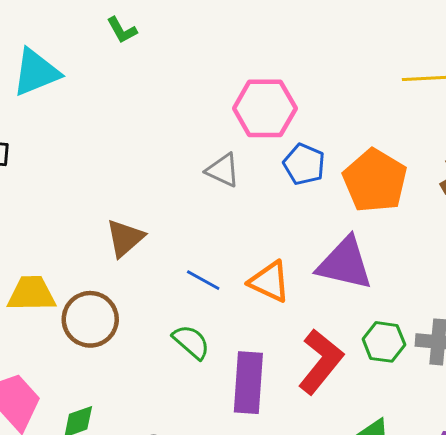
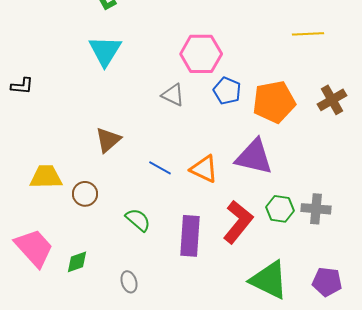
cyan triangle: (36, 72) -> (105, 51), moved, turned -36
orange pentagon: (375, 181) -> (274, 102), turned 30
brown circle: (90, 319) -> (85, 194), size x0.7
green semicircle: (191, 342) -> (138, 220), moved

